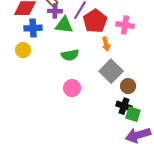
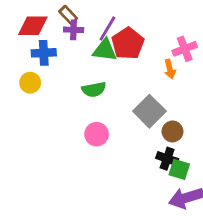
green triangle: (64, 25) -> (105, 50), moved
pink cross: (125, 25) -> (185, 49), moved, turned -30
orange arrow: (106, 44) -> (170, 69), moved

